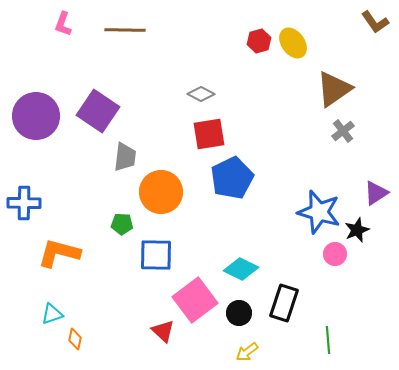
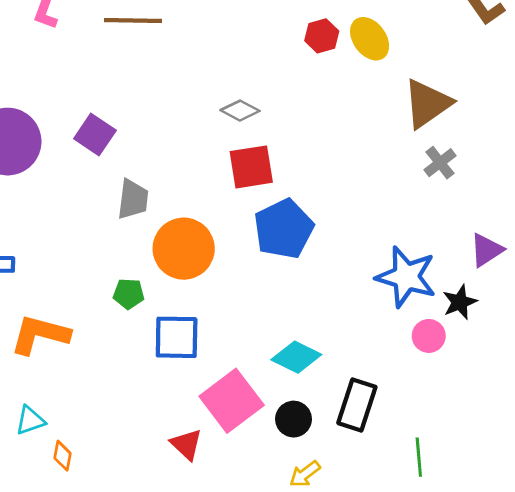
purple square: (98, 111) -> (95, 135), size x0.7

